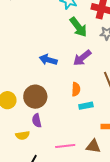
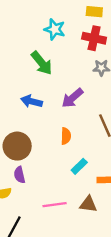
green arrow: (78, 27) -> (42, 63), moved
cyan rectangle: (86, 106) -> (79, 166), moved, turned -32

